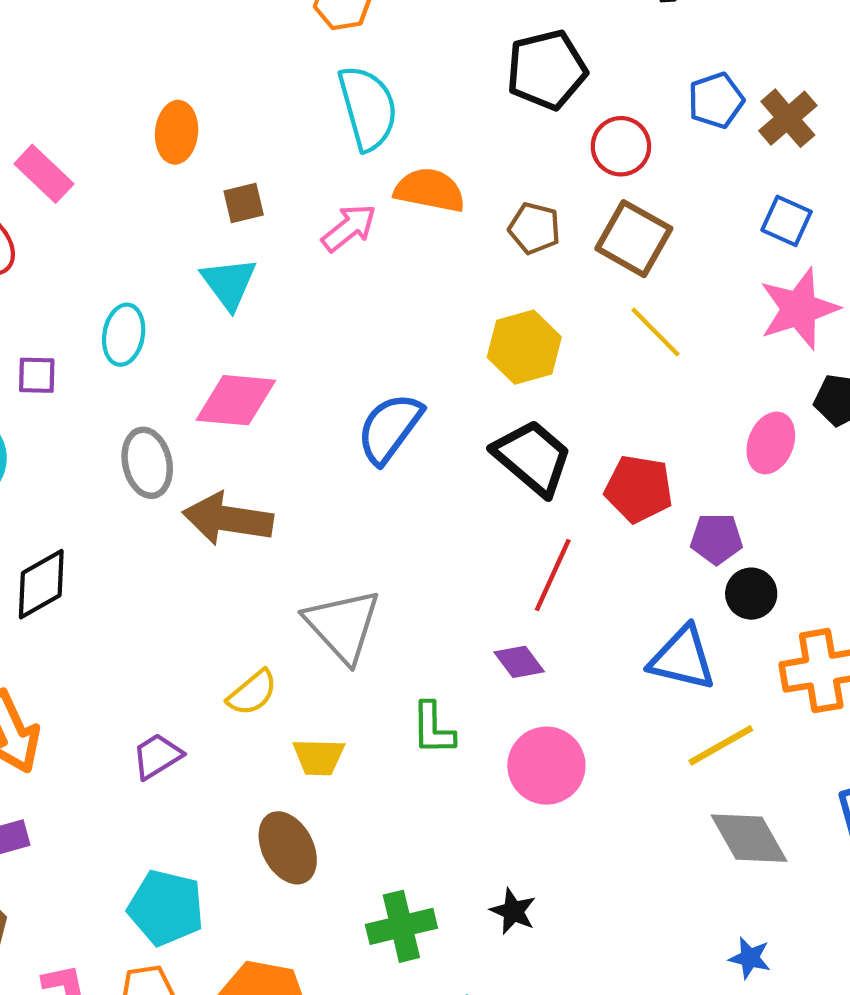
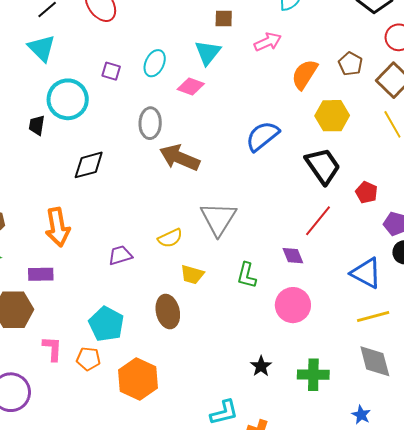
orange semicircle: (430, 190) -> (305, 74), moved, turned -84
pink diamond: (236, 400) -> (191, 87), moved, size x0.7
red pentagon: (639, 489) -> (367, 192), size x0.7
green cross: (401, 926) -> (313, 375), moved

